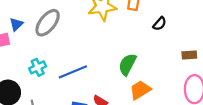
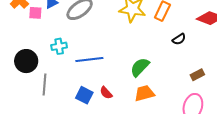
brown rectangle: (189, 55) -> (197, 75), turned -40

